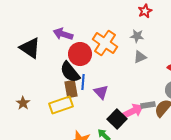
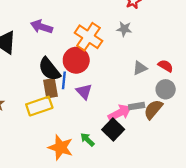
red circle: (80, 54) -> (76, 60), moved
gray triangle: (140, 57) -> (140, 68), moved
black square: (117, 119) -> (113, 130), moved

